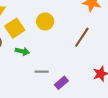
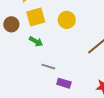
purple rectangle: (61, 83) -> (64, 83), turned 40

